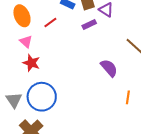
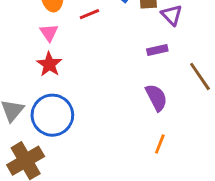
purple rectangle: (89, 25) -> (157, 50), moved
orange line: (128, 97) -> (160, 144), moved

